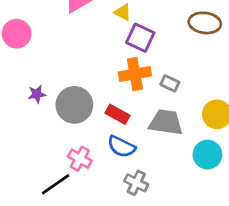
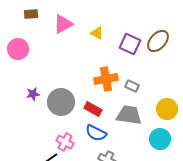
brown ellipse: (205, 23) -> (158, 41), turned -55
purple square: (140, 38) -> (130, 44), moved

